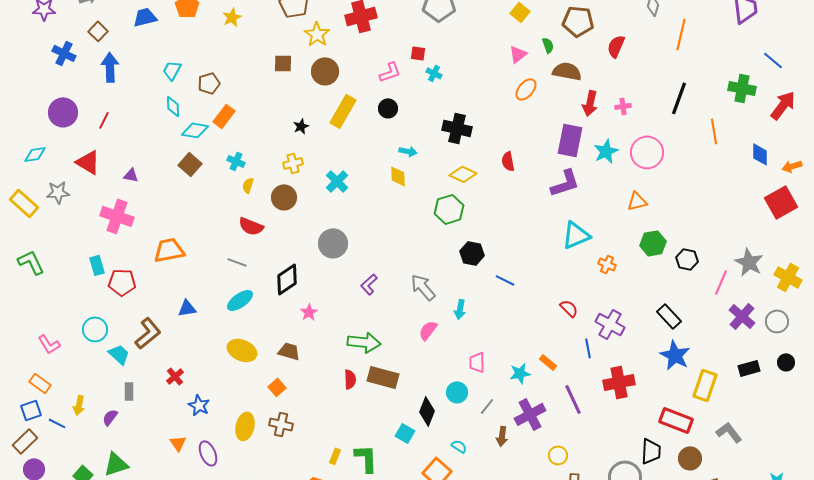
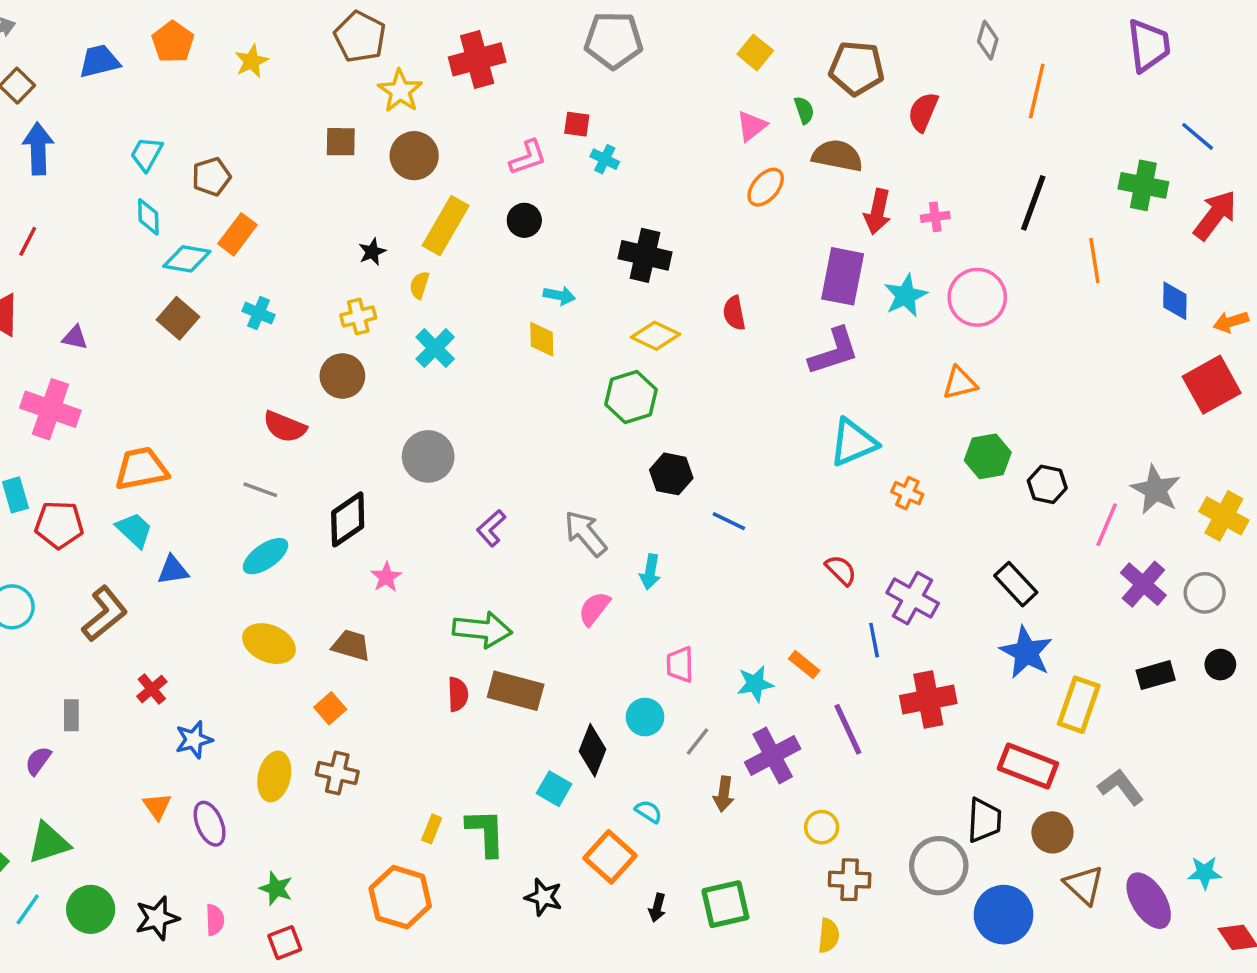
yellow semicircle: (248, 185) -> (419, 285), moved
cyan trapezoid: (119, 354) -> (134, 530), moved
blue star: (199, 405) -> (194, 740), turned 30

